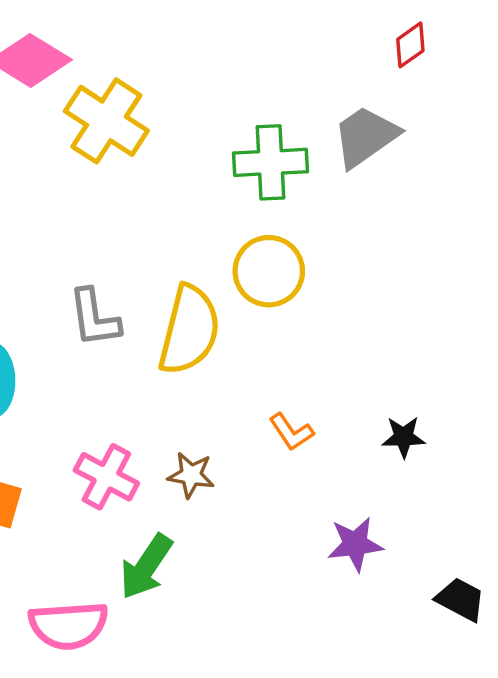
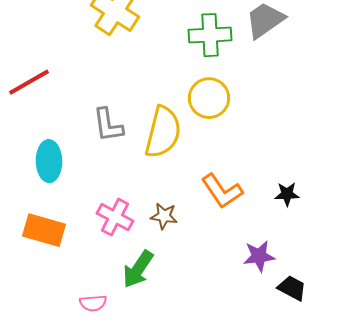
orange L-shape: (291, 432) -> (222, 191), size x1.6
black trapezoid: (461, 599) -> (292, 288), moved
pink semicircle: (68, 625) -> (93, 303), size x0.6

